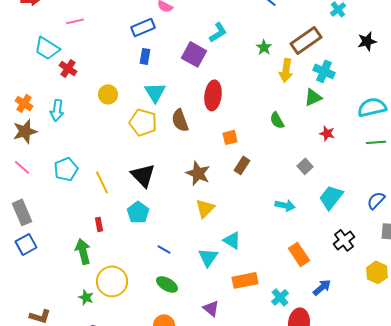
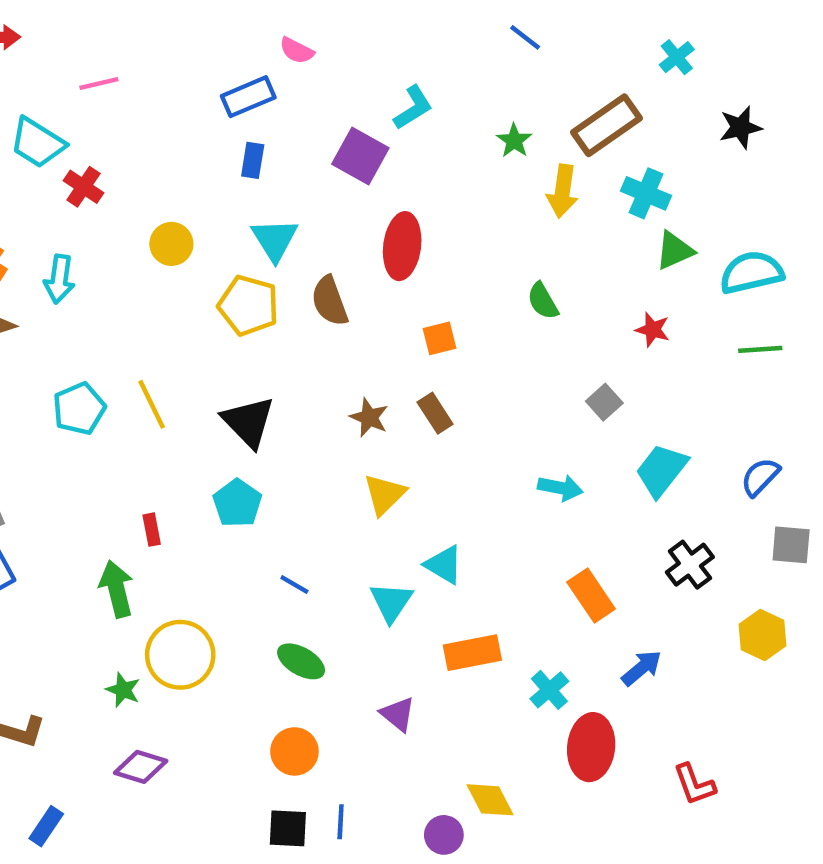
green triangle: (313, 97) -> (675, 250), moved
brown rectangle: (242, 165) -> (435, 413), moved, turned -66
brown star: (198, 173) -> (369, 417), size x0.7
yellow line: (102, 182) -> (152, 404), moved

